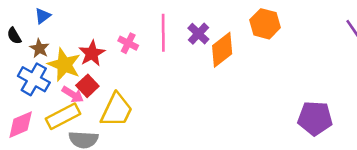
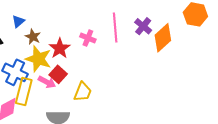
brown star: (39, 48) -> (33, 37), moved
yellow trapezoid: (117, 110) -> (83, 92), size x0.7
yellow rectangle: (63, 116) -> (24, 92), moved, turned -44

